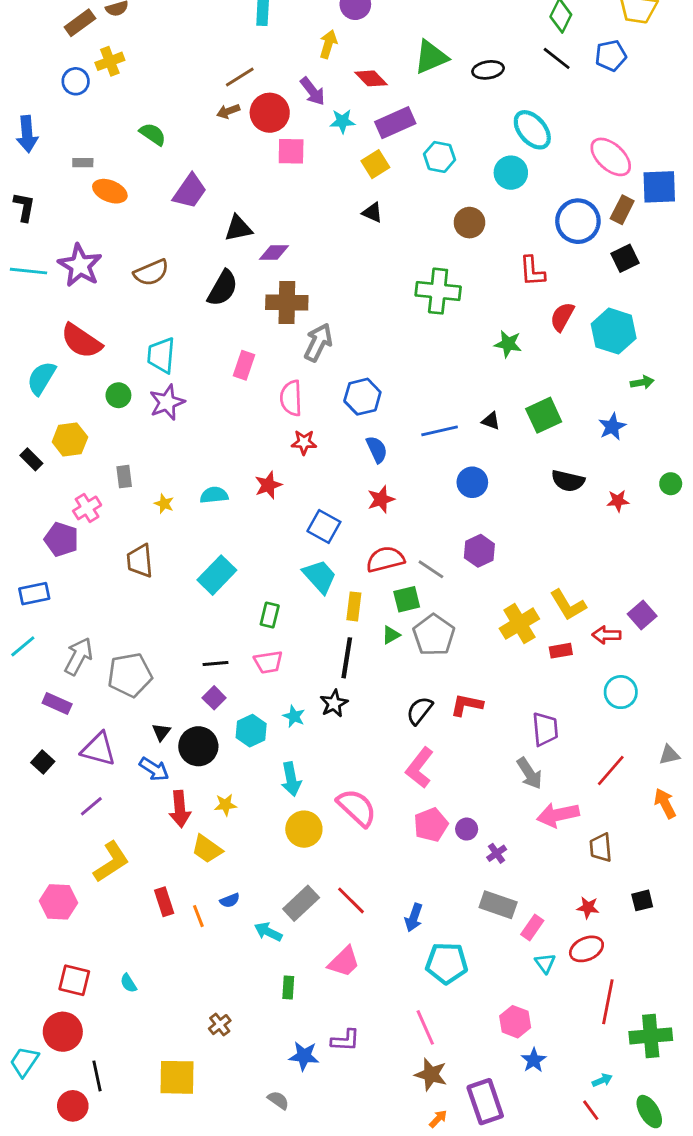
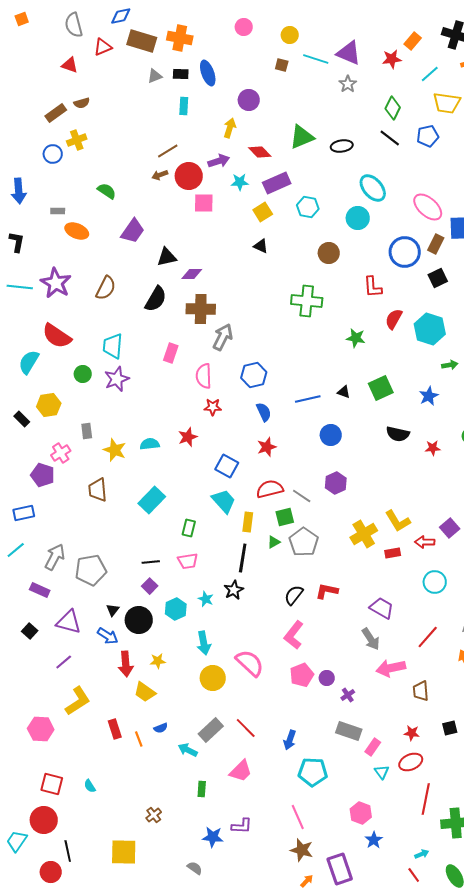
purple arrow: (313, 91) -> (219, 161), turned -70
brown semicircle: (151, 273) -> (106, 288), turned -40
yellow star: (164, 504) -> (115, 450), size x1.6
purple trapezoid: (545, 729) -> (382, 608), turned -55

